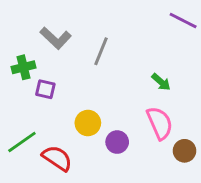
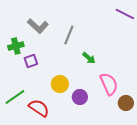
green arrow: (161, 82) -> (89, 58), moved
purple square: (45, 89) -> (31, 61), turned -32

